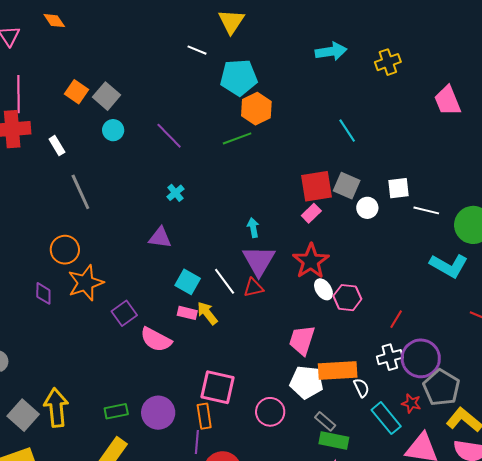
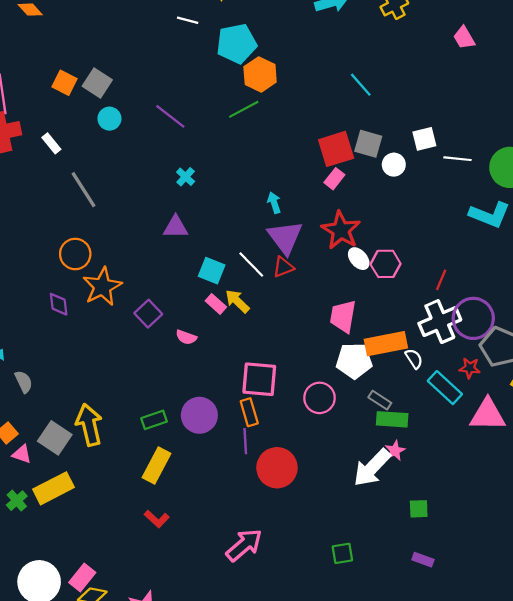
pink trapezoid: (447, 101) -> (464, 38), size x0.7
pink rectangle: (187, 313) -> (216, 304), turned 36
pink semicircle: (156, 340) -> (186, 337), size x0.6
white cross: (390, 357) -> (440, 322), size x1.5

